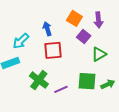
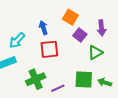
purple arrow: (98, 20) -> (102, 28), moved
green cross: (39, 80) -> (36, 79), turned 30
green arrow: (108, 84) -> (105, 82), turned -136

